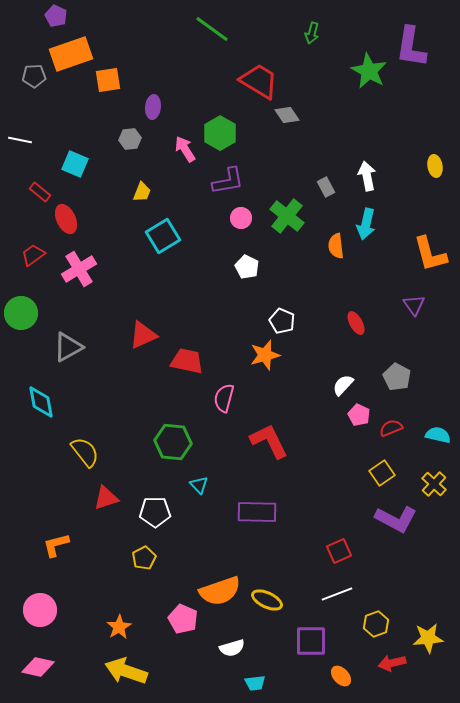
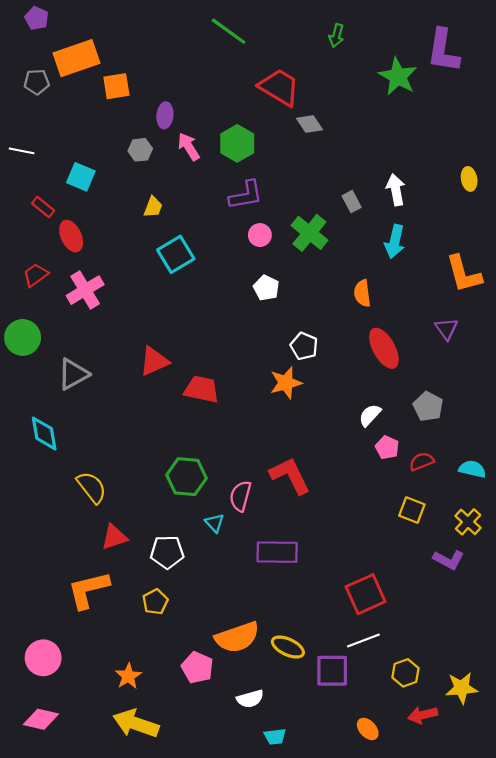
purple pentagon: (56, 16) -> (37, 18), moved
pink arrow: (185, 149) -> (189, 147), moved
orange semicircle: (336, 246) -> (362, 293), moved
red ellipse: (356, 323) -> (384, 348), size x1.6
pink semicircle: (224, 398) -> (240, 496), moved
yellow square: (382, 473) -> (412, 510), turned -35
purple L-shape: (396, 519) -> (449, 560), moved, size x0.7
orange L-shape: (56, 545) -> (88, 590), moved, size x1.5
red square: (339, 551) -> (366, 594), size x1.5
purple square: (311, 641) -> (332, 671), moved

